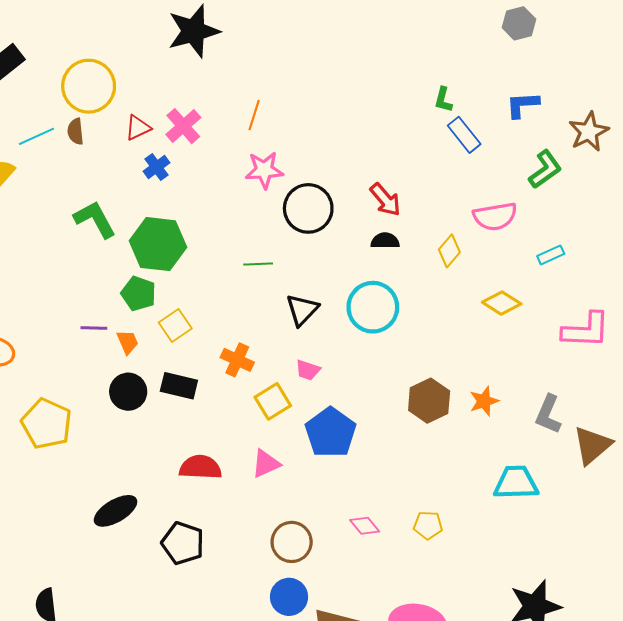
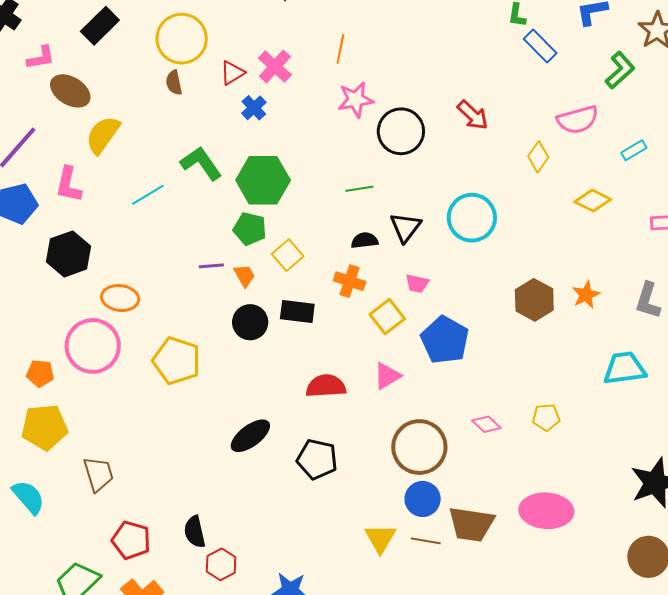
cyan line: (36, 136) -> (148, 195), moved
black semicircle: (385, 241) -> (365, 240), moved
brown circle: (292, 542) -> (419, 447), size x1.4

